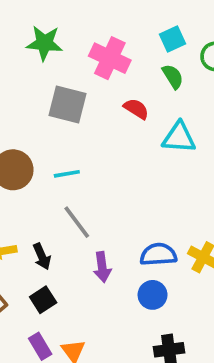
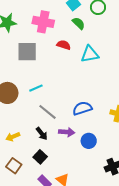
blue semicircle: (158, 254) -> (82, 108), moved
black arrow: (42, 256) -> (42, 134), moved
purple arrow: (102, 267) -> (67, 132), turned -63
blue circle: (153, 295) -> (89, 141), moved

